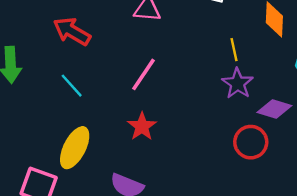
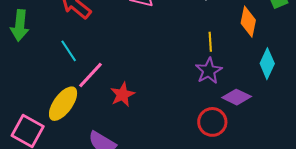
pink line: (144, 74) -> (90, 75), moved

